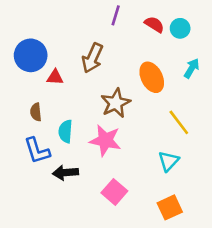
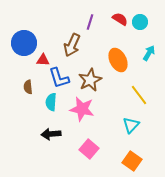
purple line: (116, 15) -> (90, 22), moved
blue L-shape: (37, 151) -> (59, 78), moved
orange square: (170, 207) -> (132, 161), turned -30

